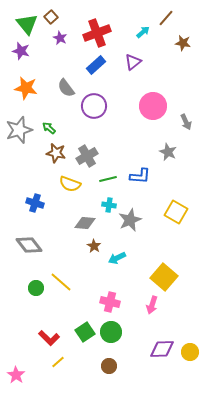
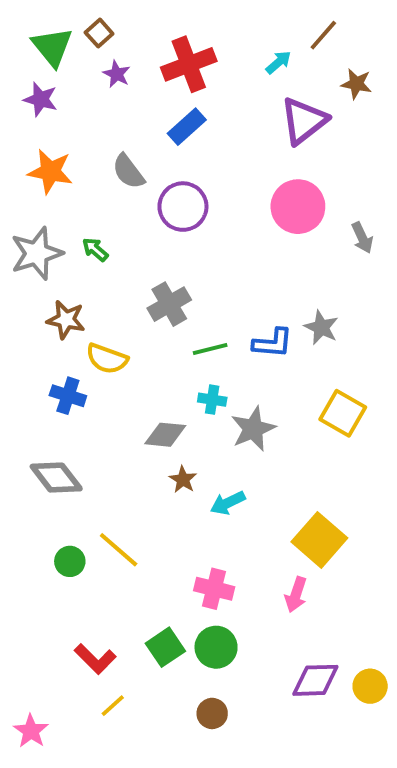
purple triangle: (133, 62) -> (304, 121), moved, size x1.5
gray star: (168, 152) -> (321, 327), moved
brown star: (56, 153) -> (66, 320), moved
yellow semicircle: (70, 184) -> (107, 359), moved

